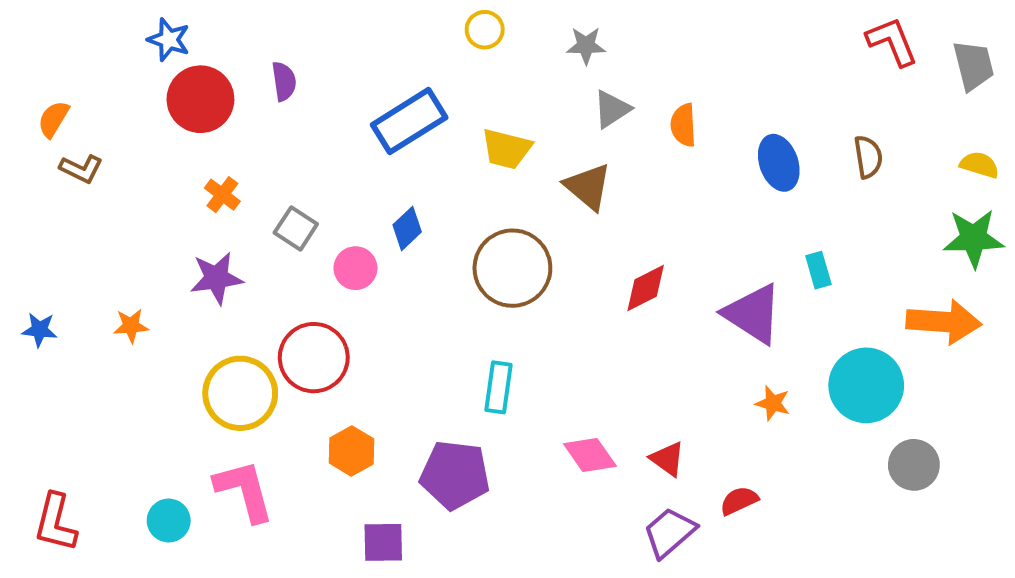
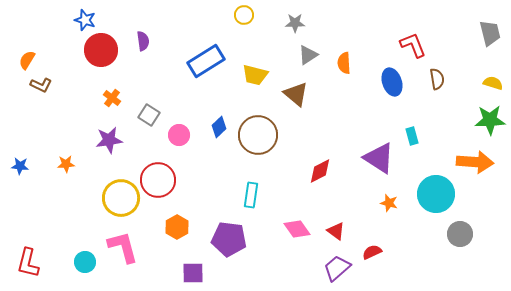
red L-shape: (892, 42) -> (413, 45), moved
blue diamond: (407, 228) -> (219, 127), moved
red diamond: (646, 288) -> (320, 171), moved

